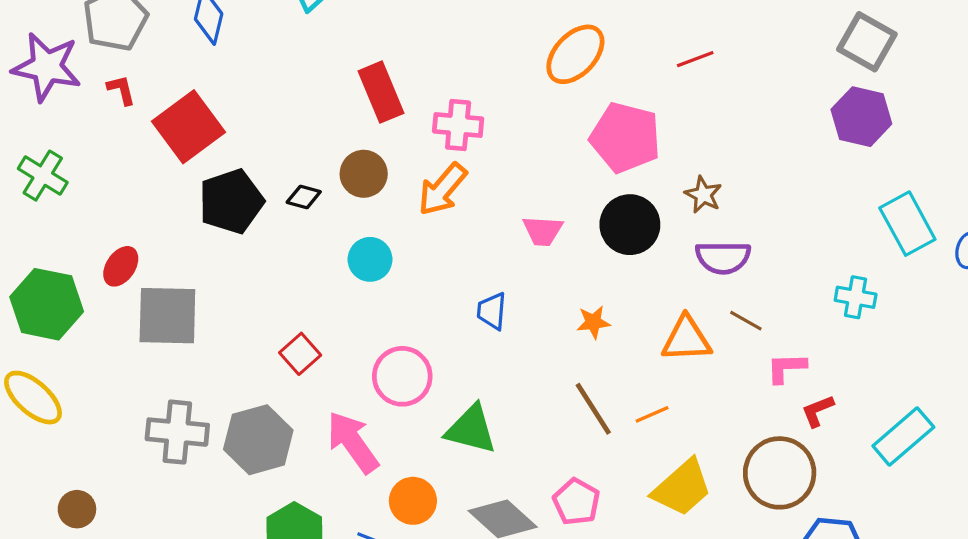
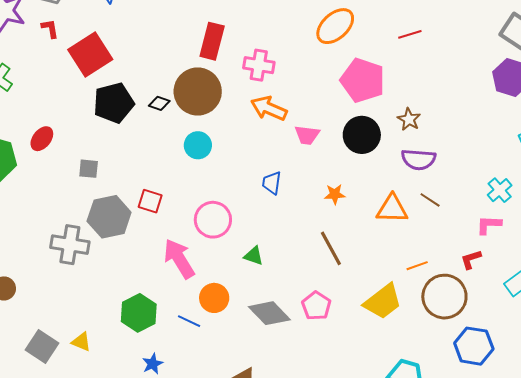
red rectangle: (381, 92) -> (212, 41), turned 33
brown circle: (364, 174) -> (198, 91), size x1.6
orange arrow: (442, 189) -> (269, 108), moved, turned 69
cyan cross: (856, 297) -> (500, 190), turned 35
gray square: (167, 316) -> (89, 169), moved, size x0.5
red square: (300, 354) -> (150, 201), turned -35
pink L-shape: (786, 368) -> (489, 225), moved
orange line: (652, 414) -> (417, 266), moved
green triangle: (471, 429) -> (254, 256), size x0.6
gray hexagon: (258, 440) -> (109, 217), moved

